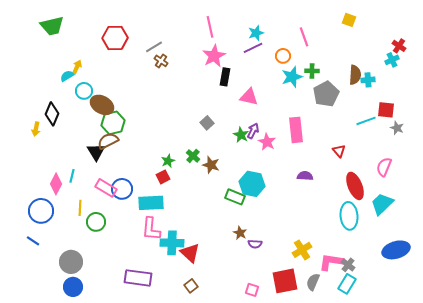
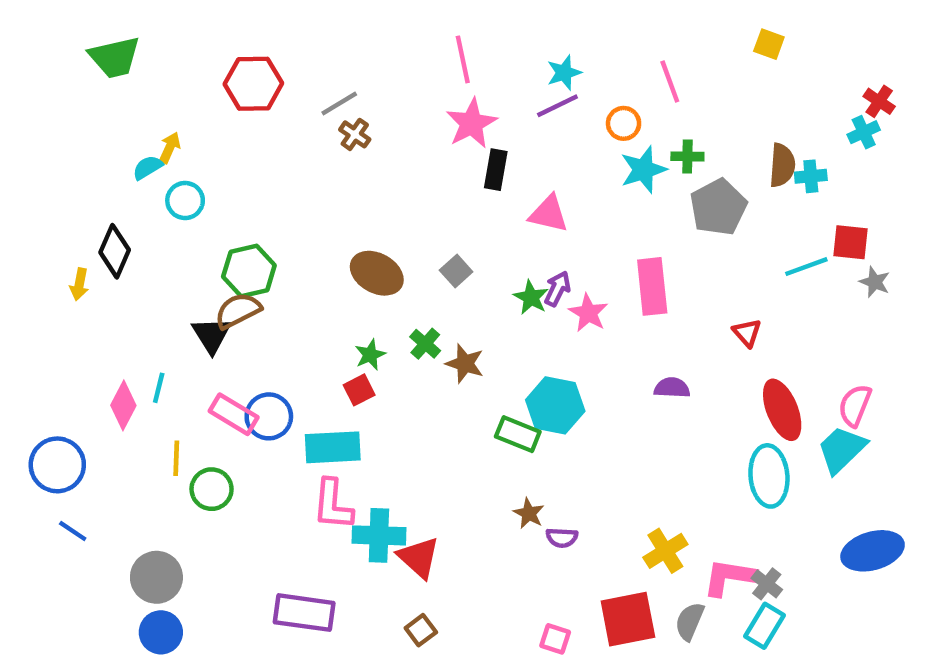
brown ellipse: (102, 105) -> (377, 273), moved
pink semicircle: (384, 167) -> (855, 405), moved
blue circle: (41, 211) -> (57, 465), moved

